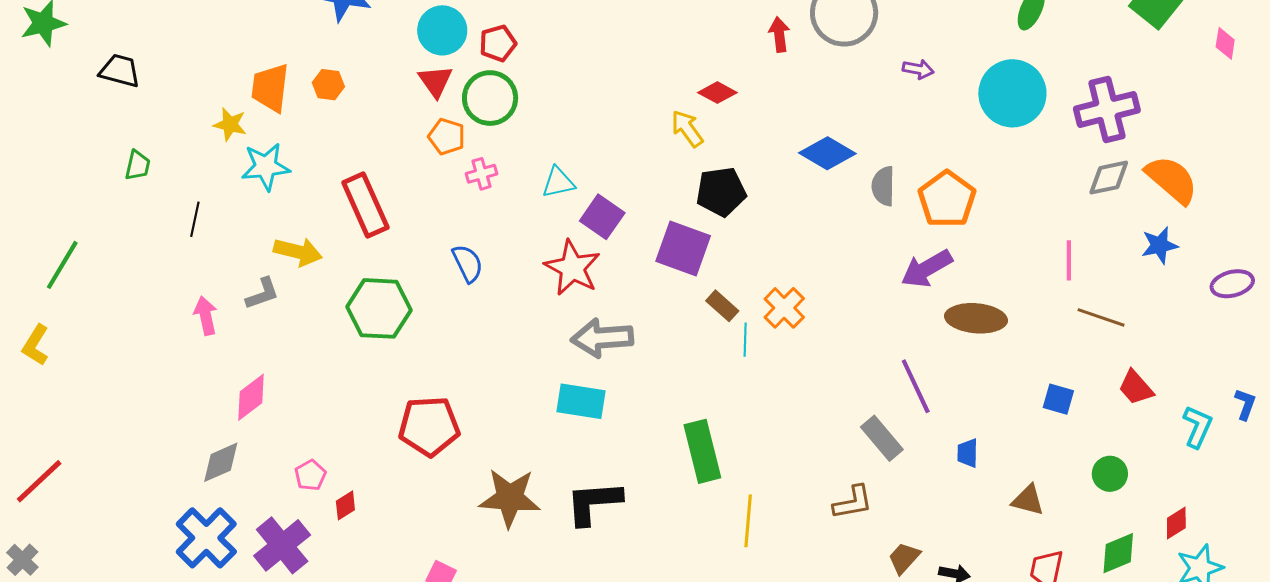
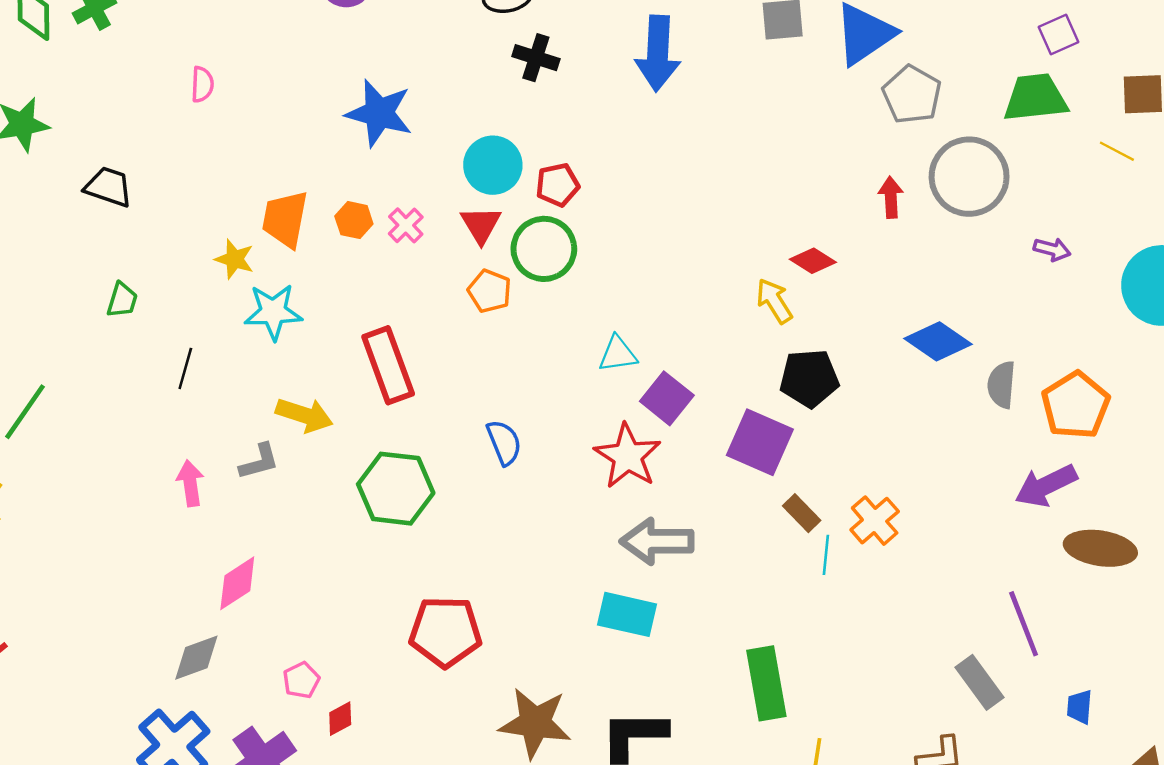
pink cross: (482, 174) -> (406, 225), moved, turned -32

